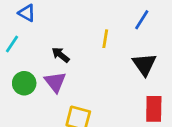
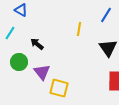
black arrow: (61, 55) -> (37, 44), moved
purple triangle: (55, 82) -> (42, 72), moved

